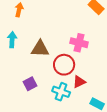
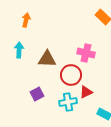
cyan cross: (61, 92) -> (68, 102), turned -30

